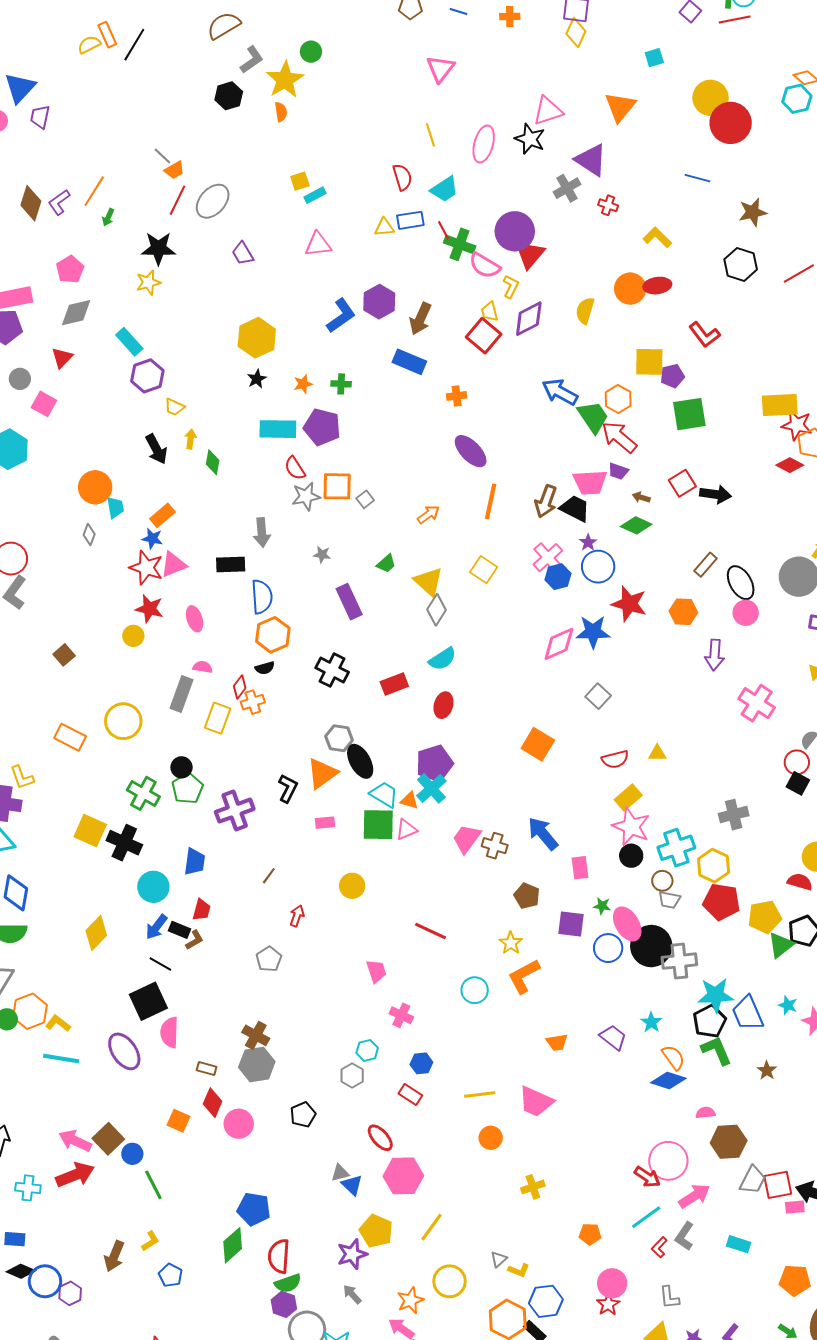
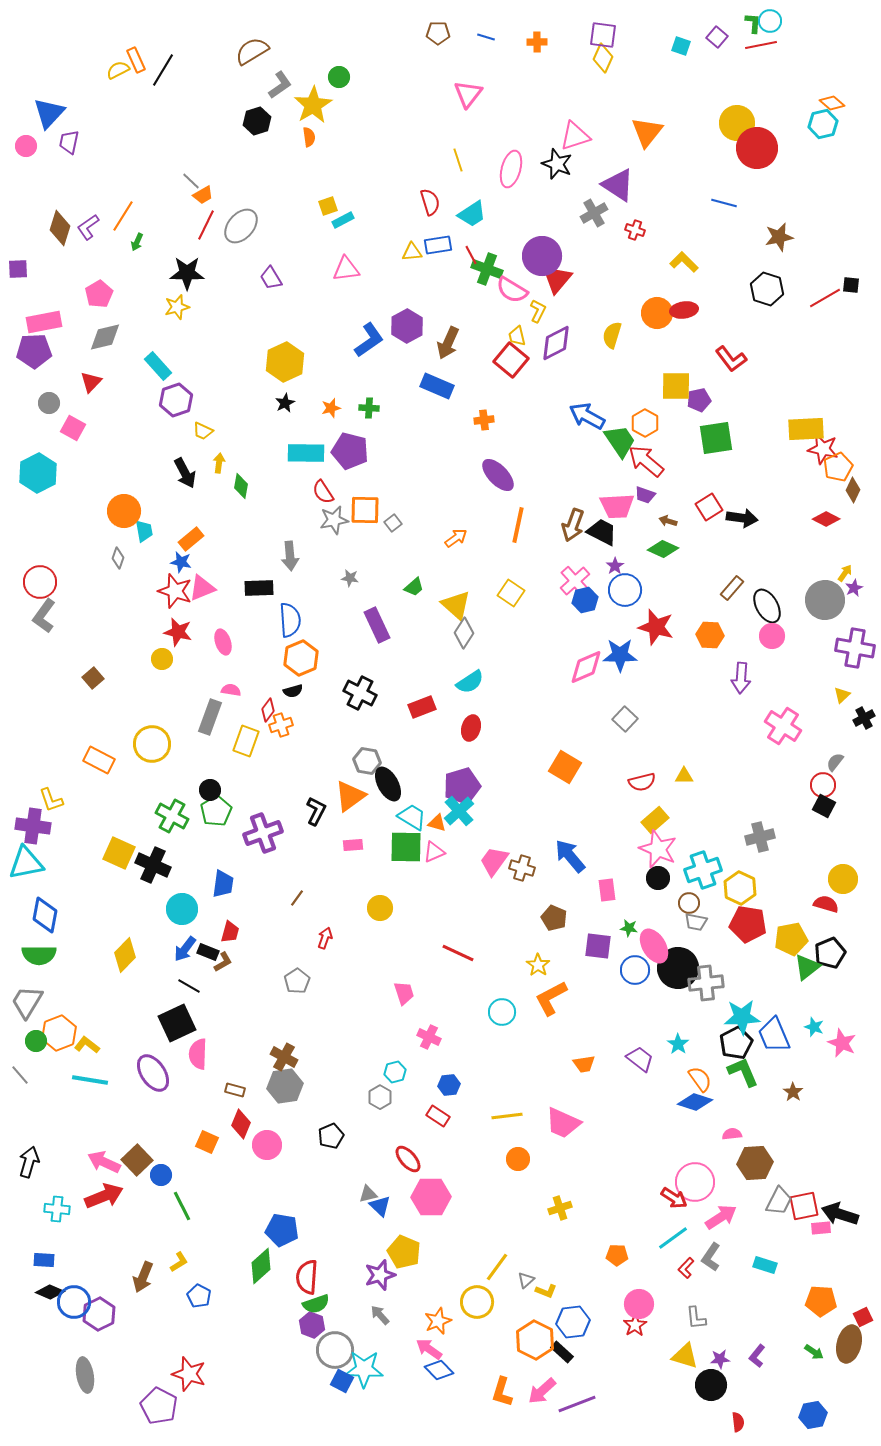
cyan square: (654, 58) -> (681, 46), moved, turned 36
red diamond: (790, 465) -> (826, 519), moved
yellow line: (431, 1227) -> (497, 1267), moved
purple hexagon: (70, 1293) -> (99, 1314), size x1.4

